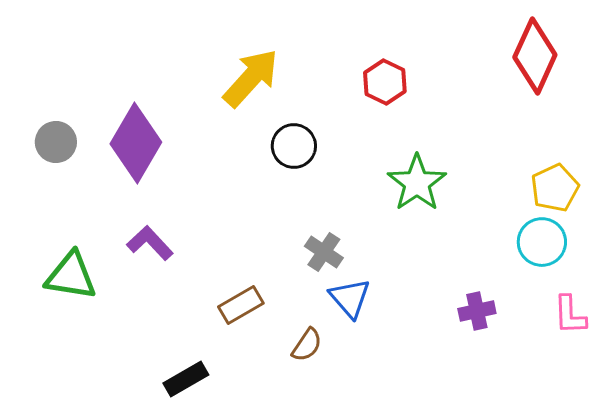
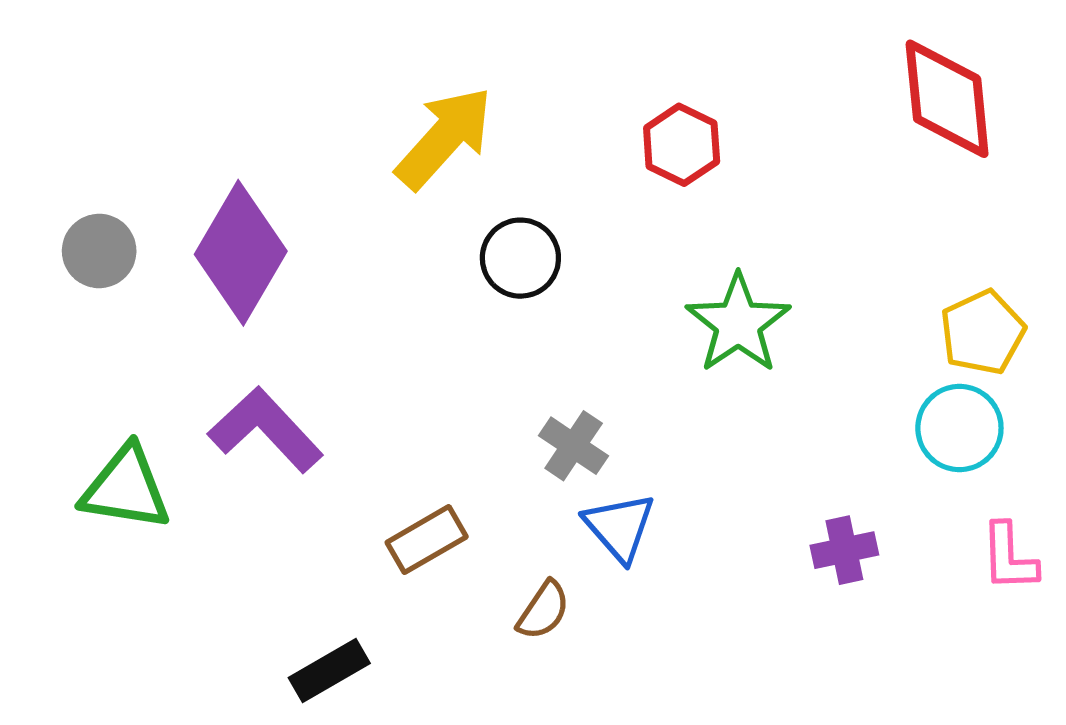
red diamond: (535, 56) -> (947, 99), turned -30
purple L-shape: (150, 243) -> (266, 430), size x1.4

